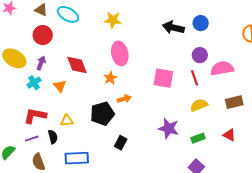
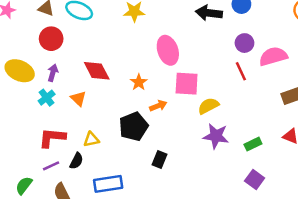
pink ellipse: (120, 53) -> (168, 50), moved
pink square: (163, 78) -> (187, 84), moved
yellow semicircle: (199, 105) -> (208, 106), moved
black semicircle: (53, 137) -> (76, 161), turned 48

